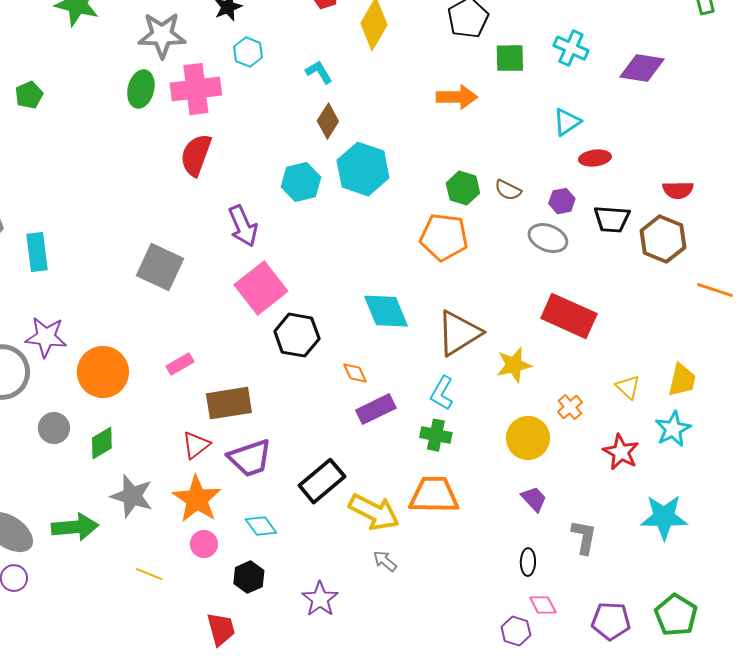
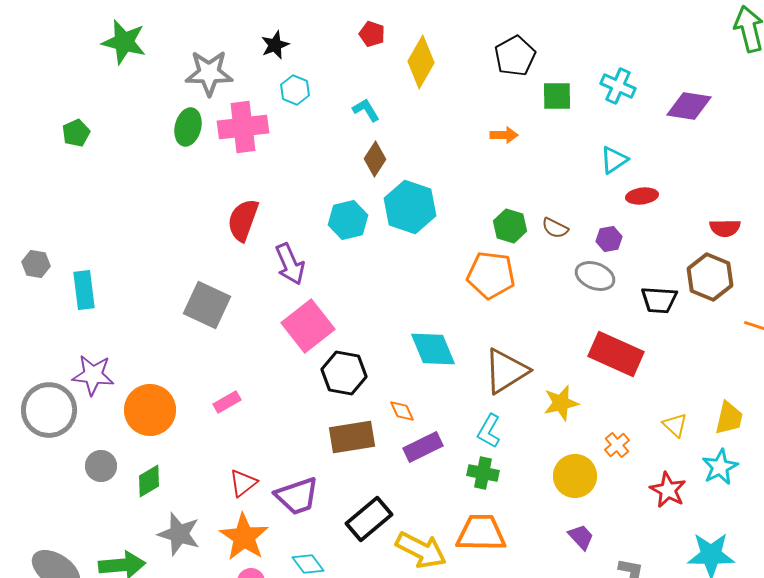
orange arrow: (457, 97) -> (504, 135), size x0.7
red semicircle: (196, 155) -> (243, 220), moved
black trapezoid: (612, 219) -> (659, 300), moved
brown rectangle: (229, 403) -> (352, 437), moved

